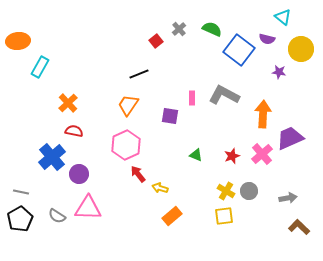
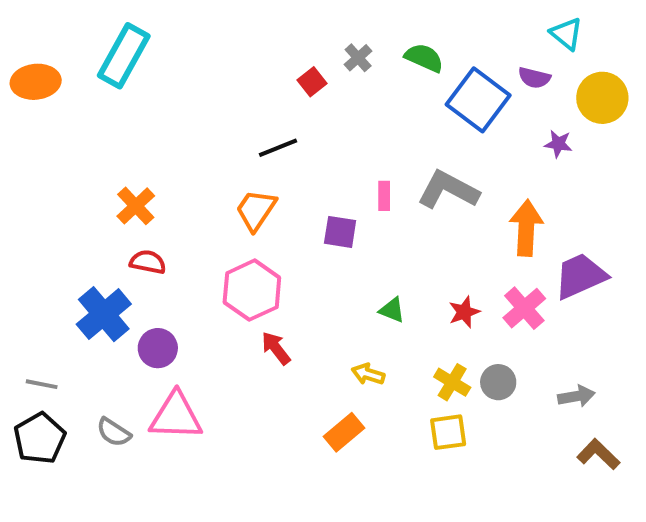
cyan rectangle: (40, 67) -> (124, 56), moved, size x1.4
yellow arrow: (160, 188) -> (368, 374), moved

